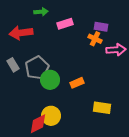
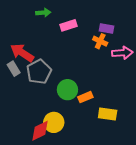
red arrow: (21, 33) -> (22, 53), moved, turned 40
green circle: (50, 80) -> (67, 90), moved
orange rectangle: (77, 83) -> (85, 97), moved

